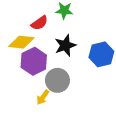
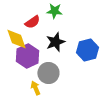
yellow diamond: (21, 42) -> (16, 39), turned 65
yellow arrow: (43, 97) -> (35, 88), turned 120

